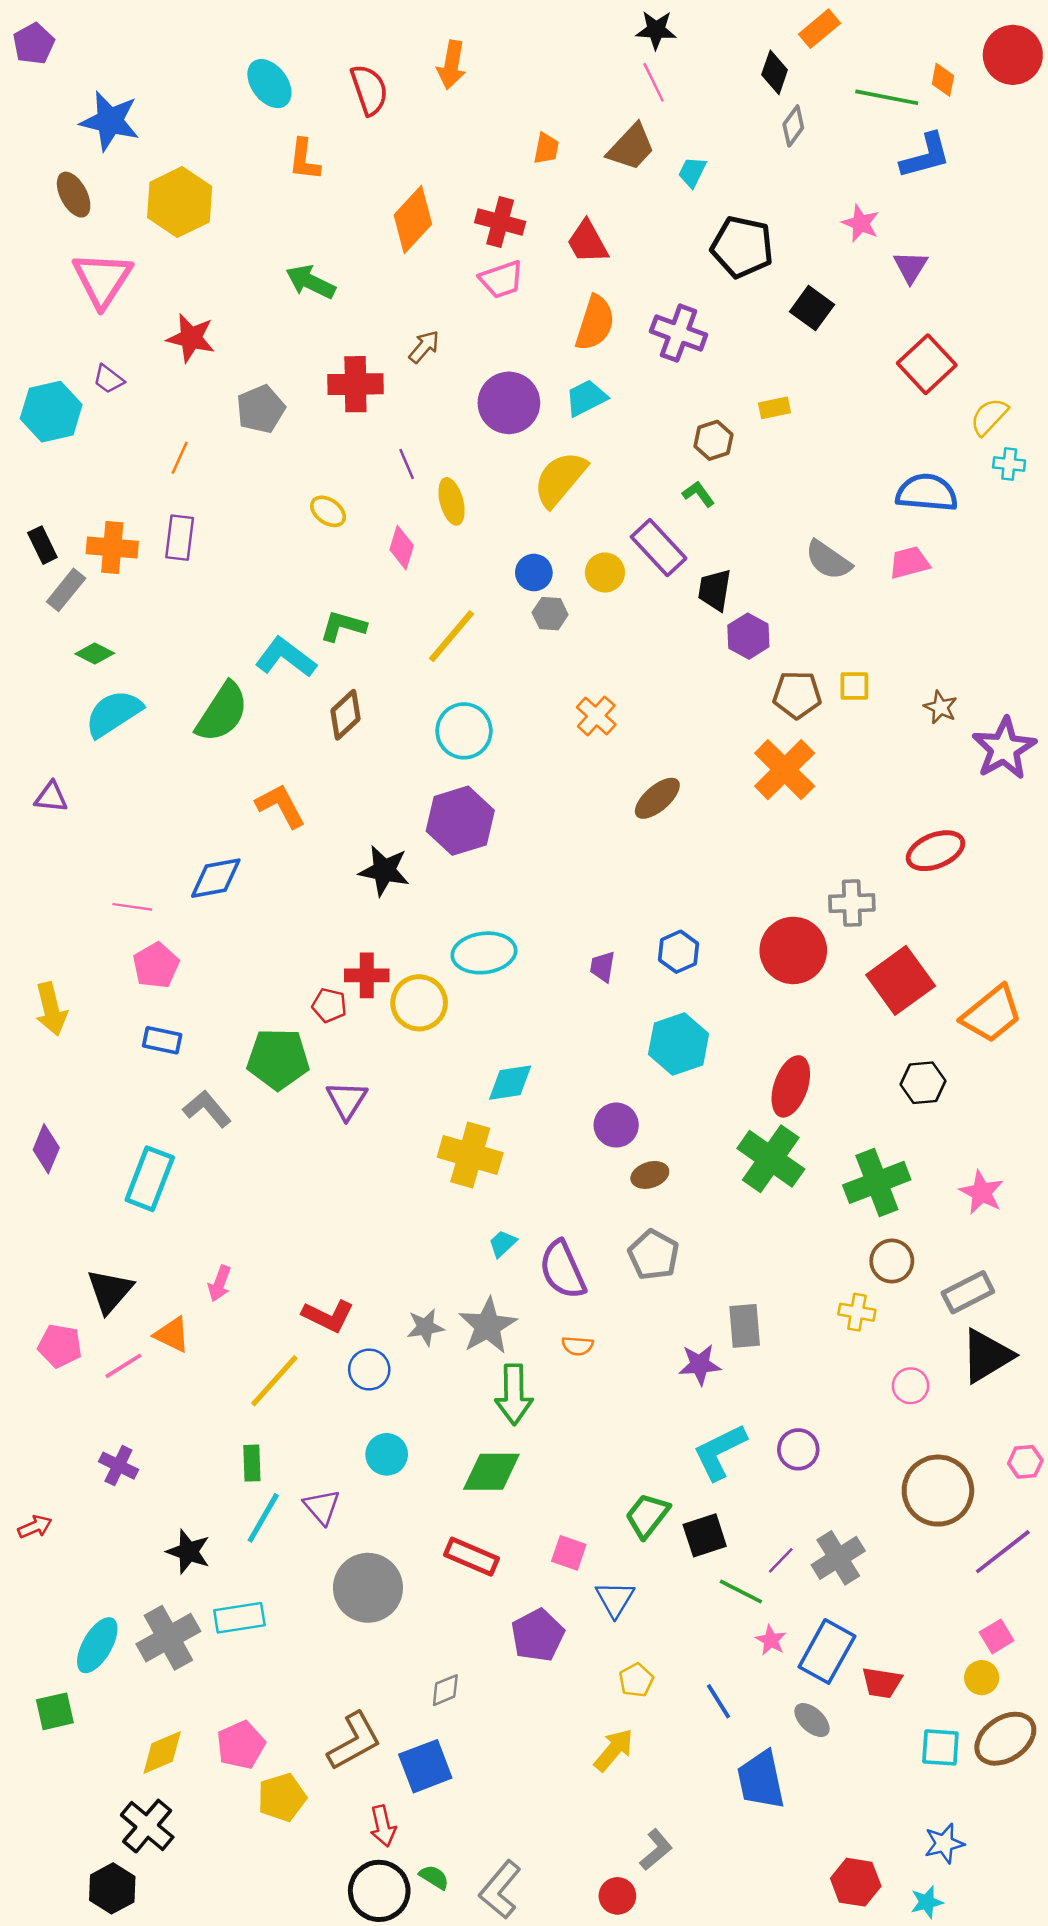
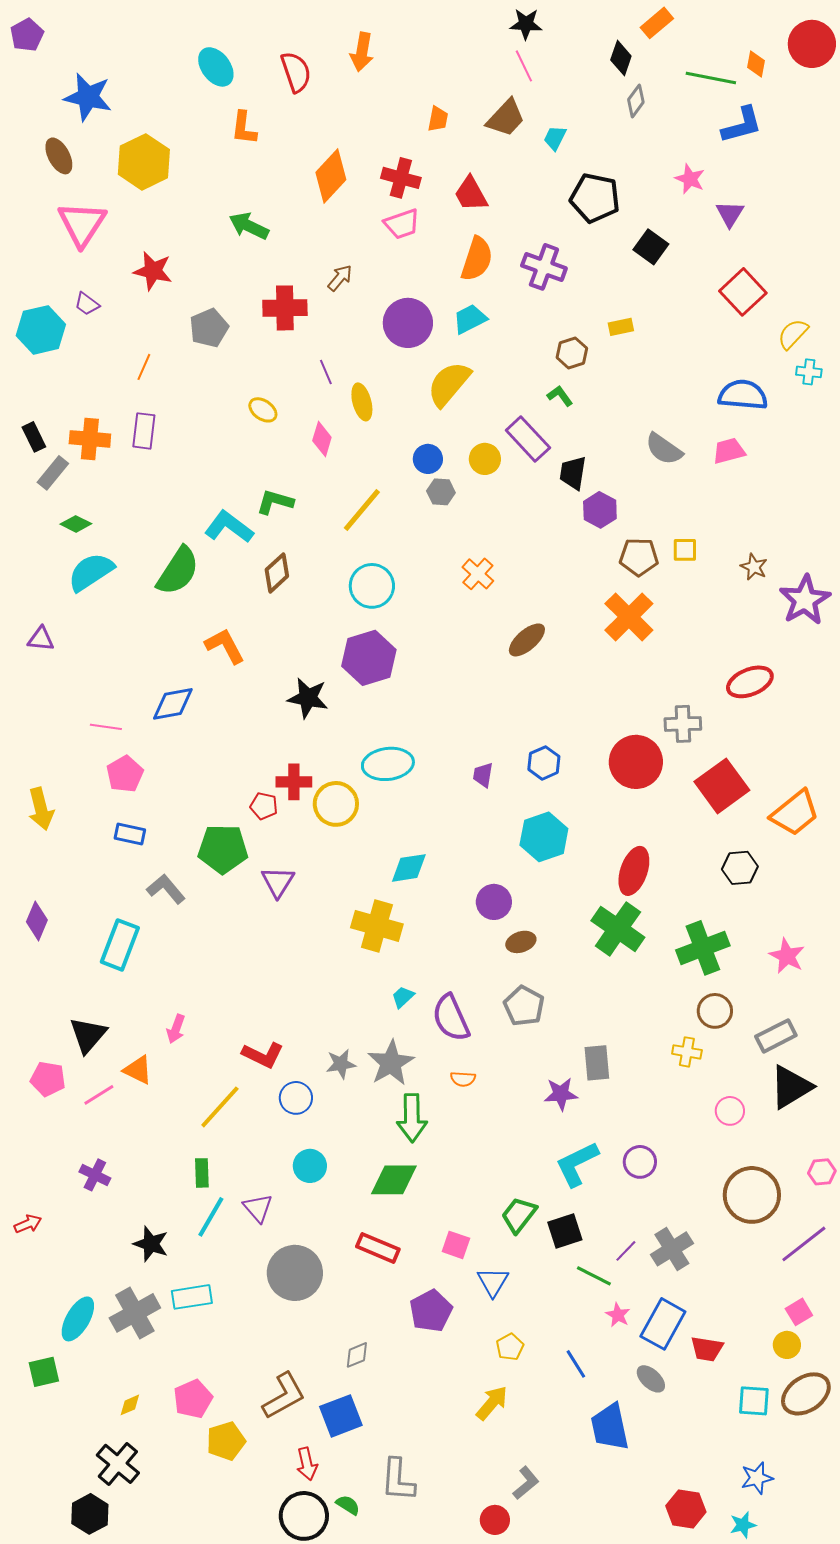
yellow diamond: (162, 1752) -> (130, 1405), size x0.6
gray L-shape: (500, 1890) -> (398, 1480), moved, turned -36

